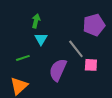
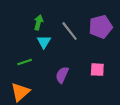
gray line: (76, 49) -> (70, 31), moved
purple semicircle: (58, 70) -> (62, 75), size x0.7

